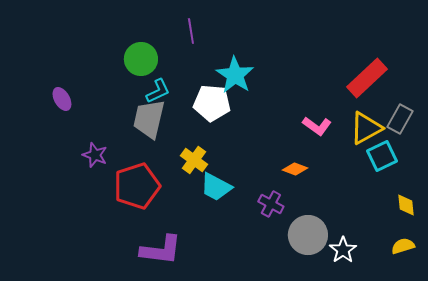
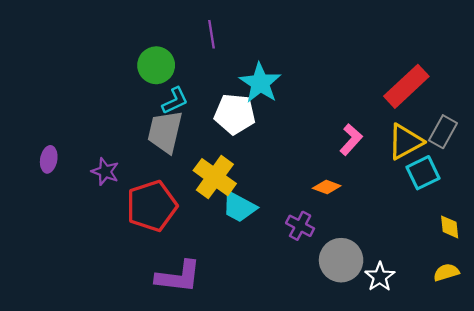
purple ellipse: (62, 99) -> (49, 159), moved, turned 40
pink L-shape: (317, 126) -> (351, 139), turned -84
yellow cross: (194, 160) -> (215, 177), size x1.4

